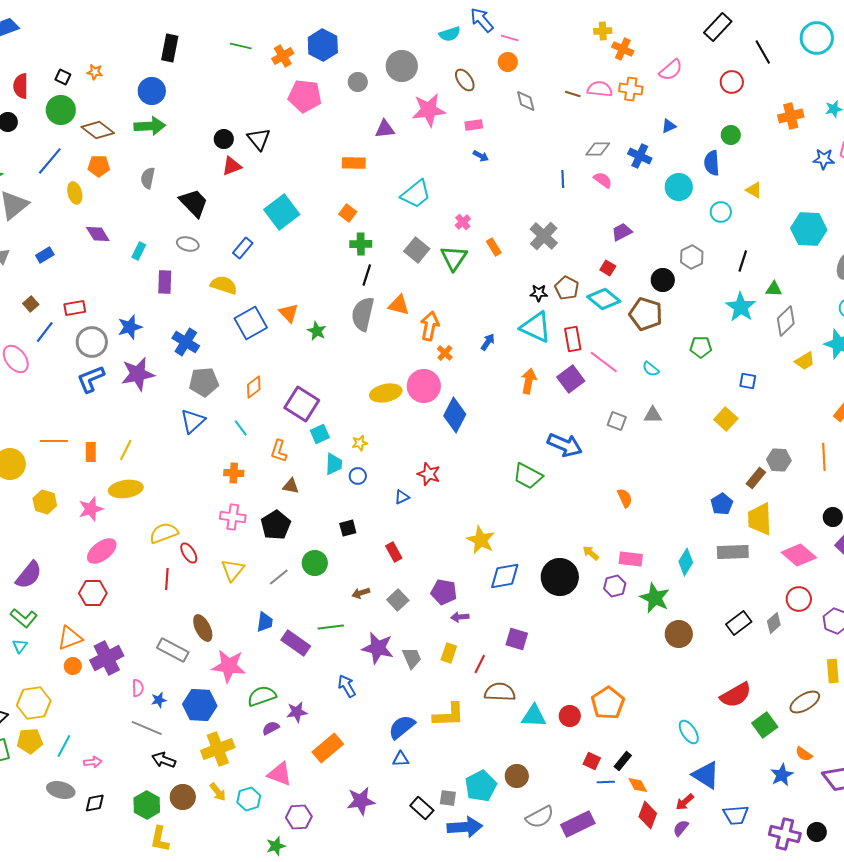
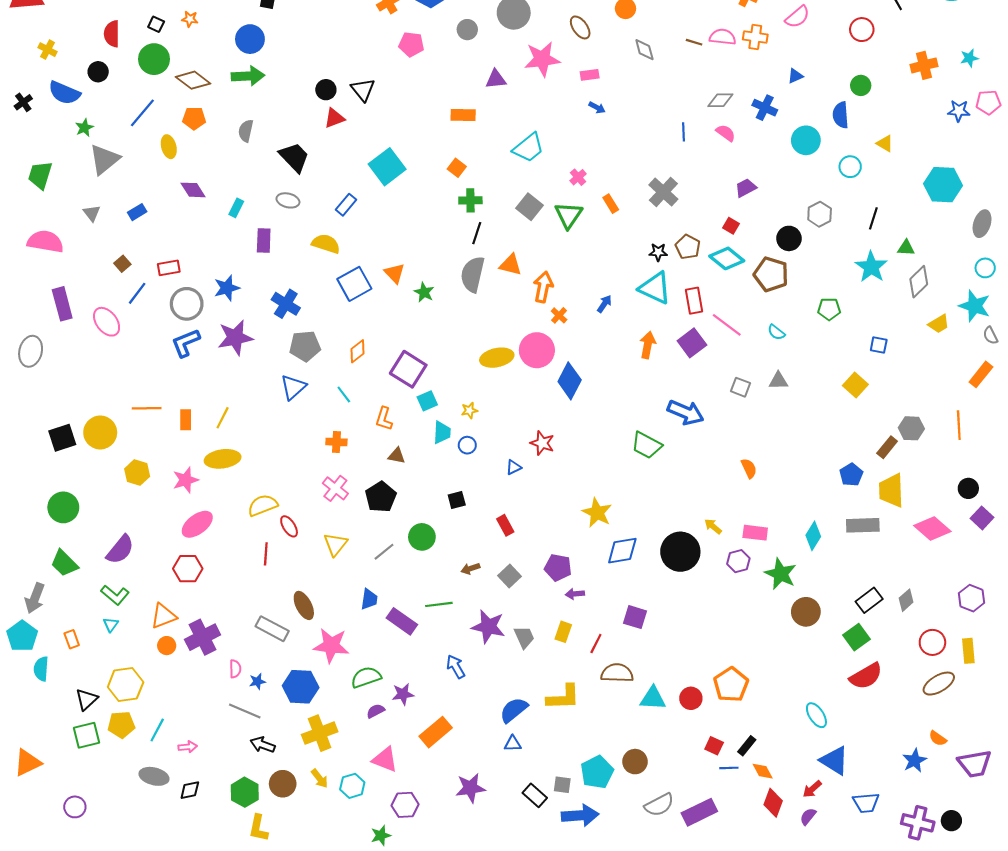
pink pentagon: (305, 96) -> (411, 44), size x0.7
pink cross: (233, 517) -> (335, 488), turned 30
red circle: (799, 599) -> (932, 642), moved
green square: (765, 725) -> (856, 637), moved

